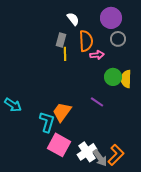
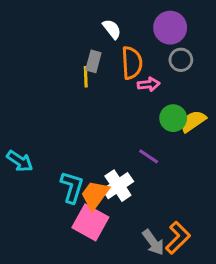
yellow line: (65, 54) -> (86, 77), moved
yellow semicircle: (126, 79) -> (193, 121), turned 54
orange trapezoid: (62, 112) -> (95, 195), moved
white cross: (87, 152) -> (118, 186), moved

